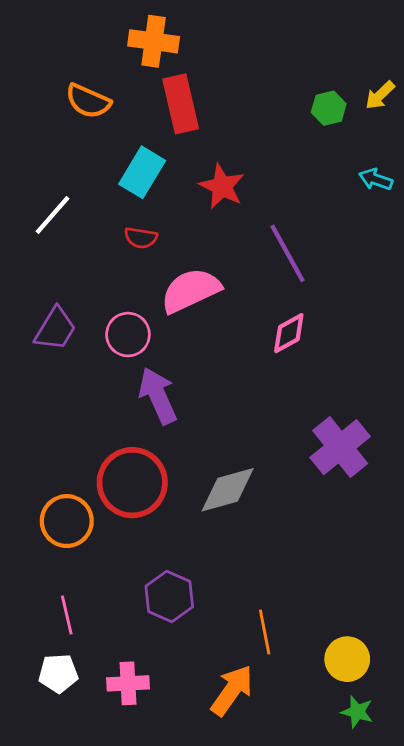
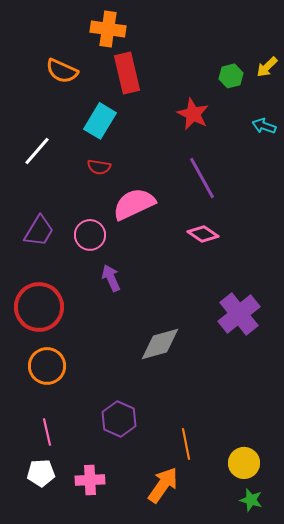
red star: (222, 186) -> (193, 114), moved
pink diamond: (289, 333) -> (203, 234), turned 64
purple arrow: (158, 396) -> (111, 278), size x0.7
red circle: (132, 483) -> (39, 307), moved

